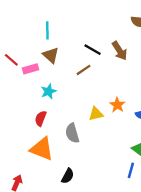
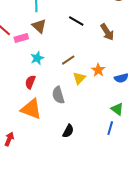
brown arrow: (120, 51) -> (107, 32), moved
brown line: (83, 70) -> (68, 60), moved
yellow triangle: (96, 114) -> (79, 78), turned -32
black semicircle: (68, 176) -> (68, 131), moved

